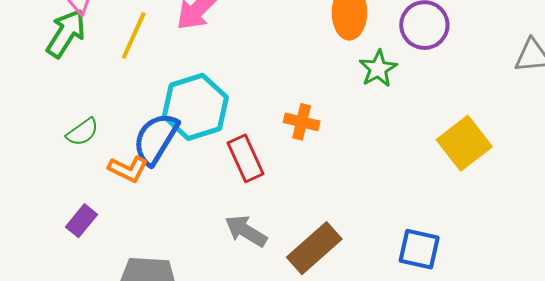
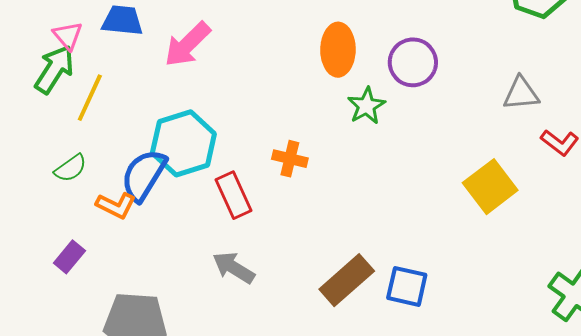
yellow line: (134, 36) -> (90, 98), moved
yellow square: (464, 143) -> (490, 187), moved
brown rectangle: (314, 248) -> (347, 280), moved

